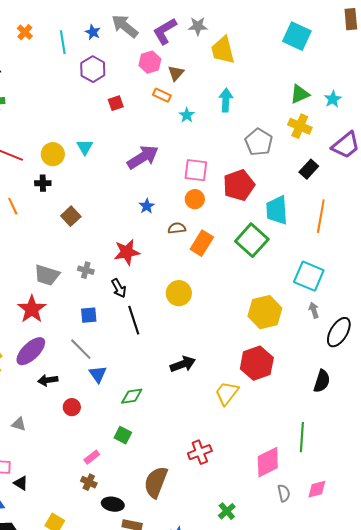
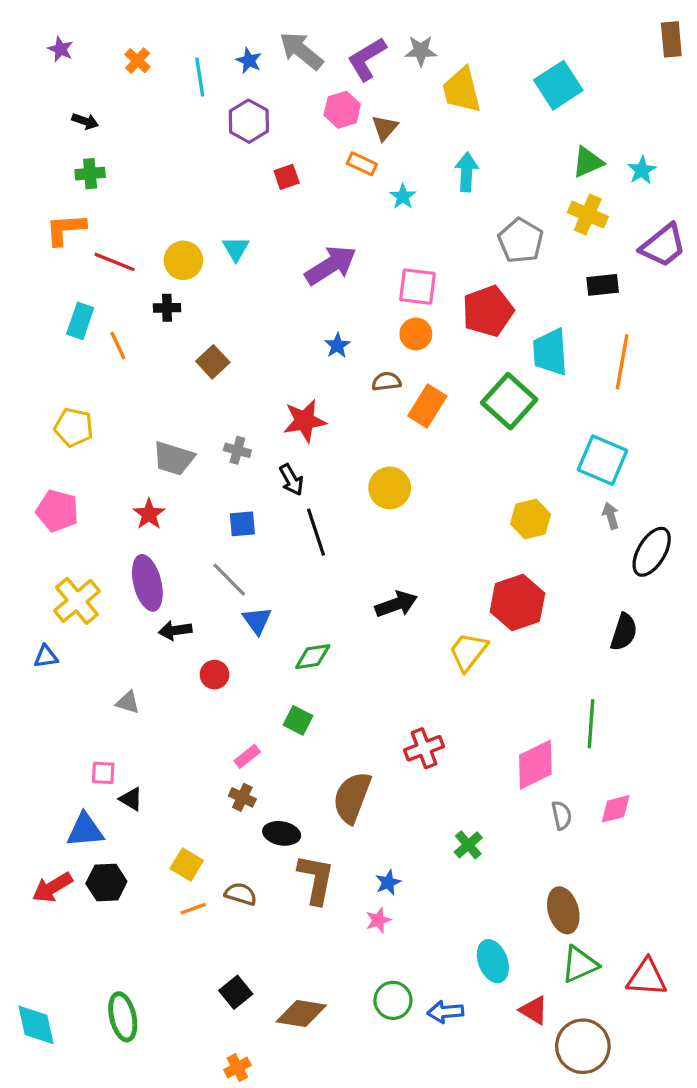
cyan square: (297, 36) -> (558, 85), moved, turned 32
black rectangle: (309, 169) -> (603, 285), turned 42
red star: (32, 309) -> (149, 514), size x0.7
yellow hexagon: (265, 312) -> (530, 519), size x0.7
purple ellipse: (31, 351) -> (147, 583), turned -60

